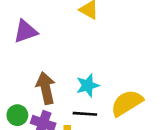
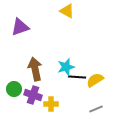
yellow semicircle: (127, 103) -> (95, 80), size x0.7
black line: (85, 114) -> (77, 77), moved

